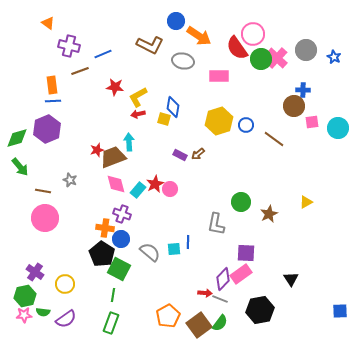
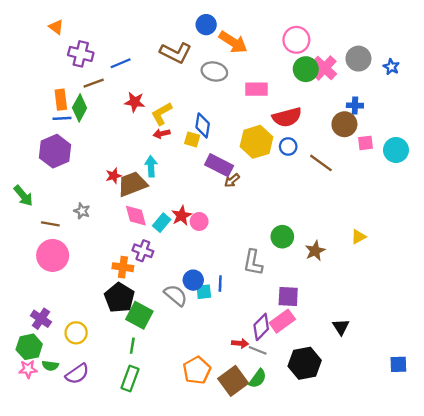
red semicircle: (237, 48) -> (287, 117), moved, turned -70
green diamond: (17, 138) -> (80, 108), moved, turned -45
purple rectangle: (180, 155) -> (219, 165), moved, size x1.6
blue circle: (121, 239) -> (193, 280), moved

